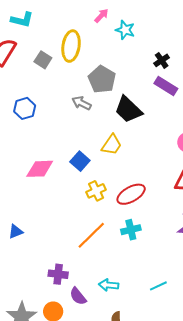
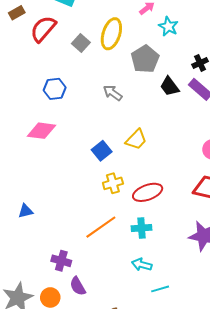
gray pentagon: (102, 79) -> (145, 59), moved
black trapezoid: (128, 110) -> (170, 86), moved, size x0.7
pink diamond: (40, 169) -> (42, 131), moved
cyan arrow: (109, 285) -> (142, 265), moved

